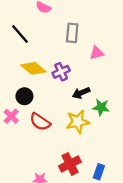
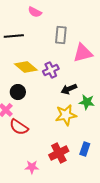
black line: (20, 34) -> (14, 36), turned -54
pink triangle: (97, 53) -> (83, 53), size x1.5
red semicircle: (40, 122) -> (19, 127), moved
blue rectangle: (99, 172) -> (85, 149), moved

